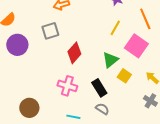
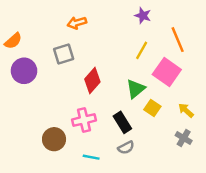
pink cross: (67, 86) -> (84, 120), turned -30
brown circle: (29, 108) -> (54, 139), moved
gray semicircle: (102, 109) -> (126, 148), turned 120

